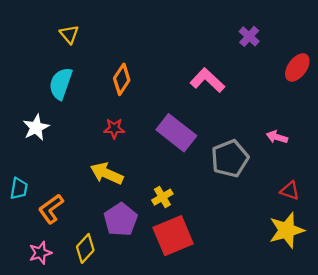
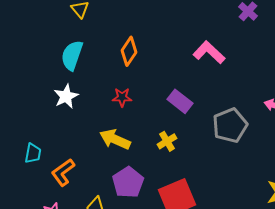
white star: (36, 127) -> (66, 96), moved
purple rectangle: (176, 133) -> (180, 101), size x0.7
yellow cross: (162, 197) -> (167, 141), moved

